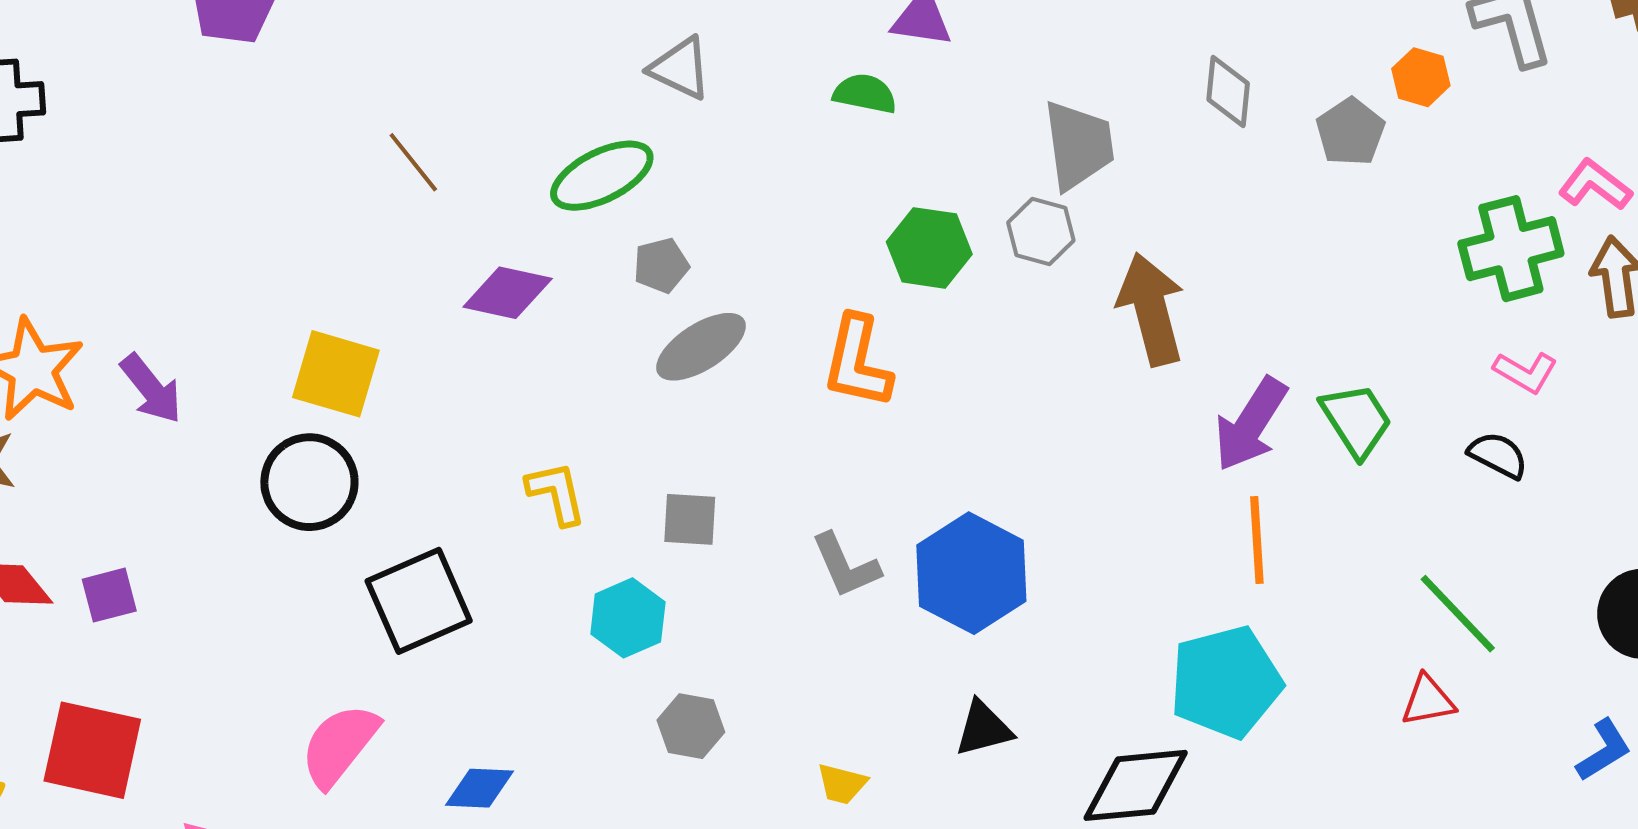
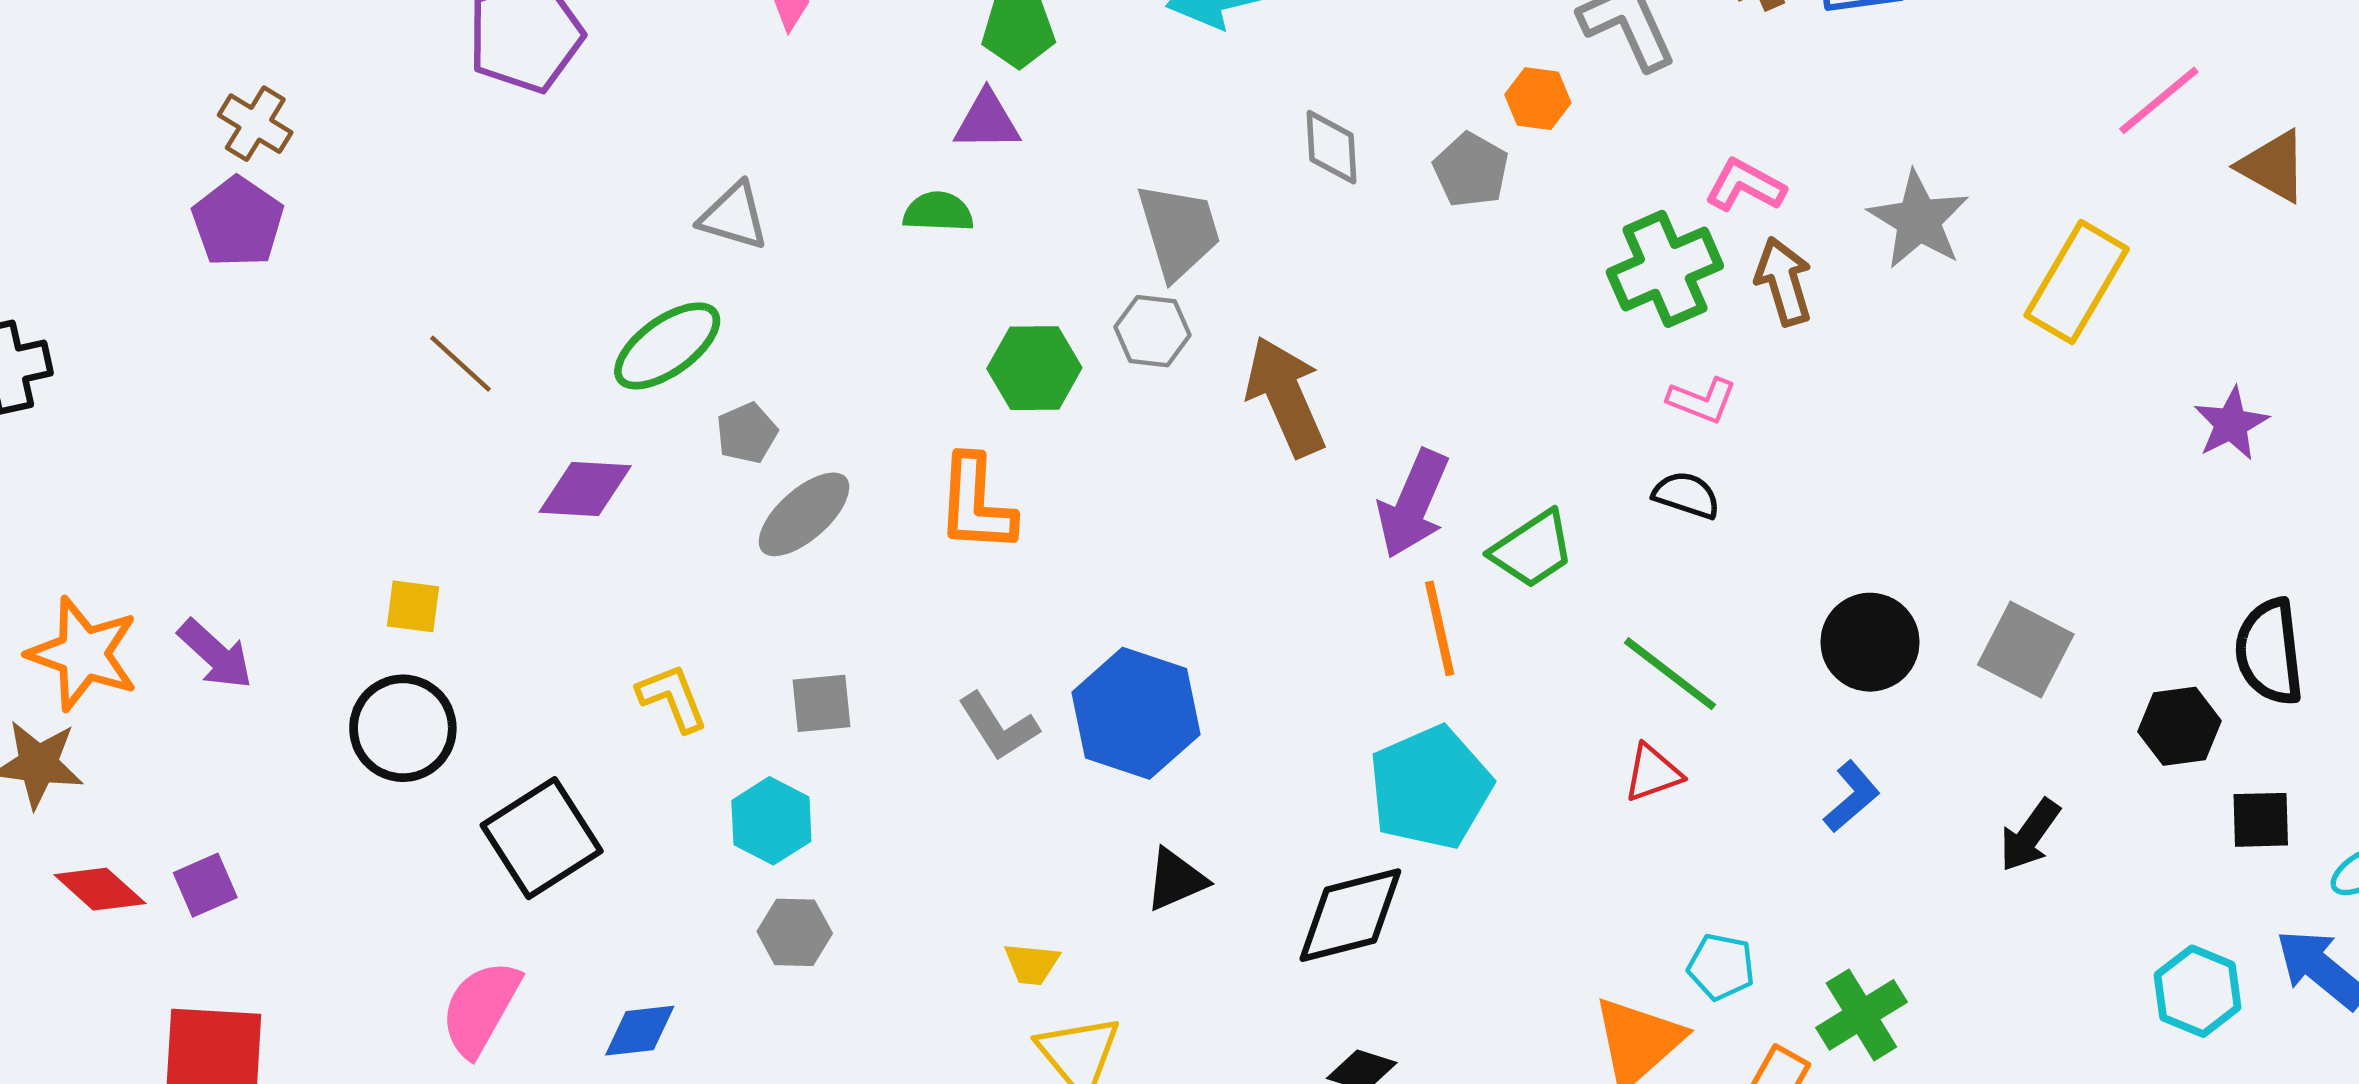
yellow square: (336, 374) -> (413, 606), size x0.6
green trapezoid: (1356, 420) -> (1532, 549), moved, turned 98
gray hexagon: (691, 726) -> (795, 932), moved

